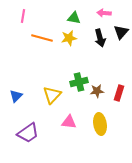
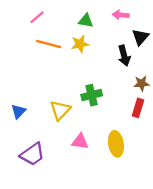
pink line: (23, 16) -> (37, 17), moved, turned 40
black arrow: (100, 38) -> (124, 56), moved
brown star: (97, 91) -> (142, 83), moved

